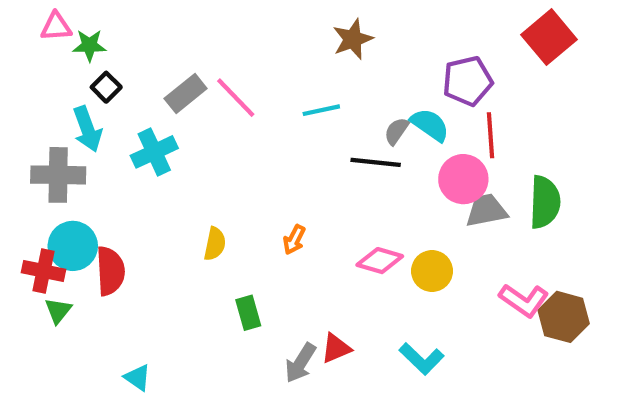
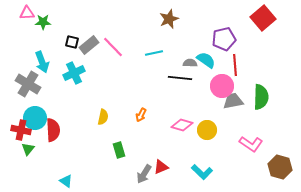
black square: (106, 87) -> (72, 42), moved, turned -32
gray semicircle: (396, 131) -> (190, 63), turned 56
gray cross: (58, 175) -> (28, 84), turned 30
brown hexagon: (564, 317) -> (280, 167), moved

